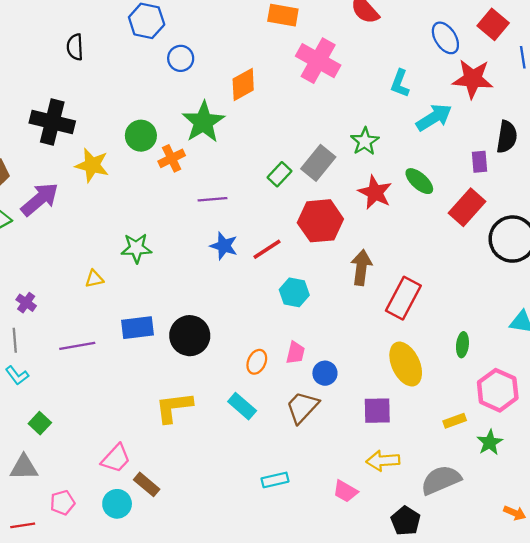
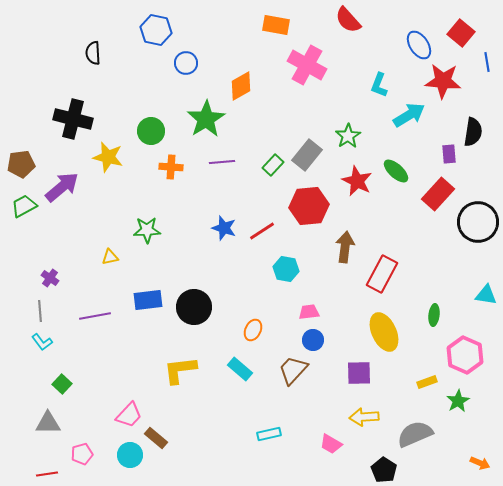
orange cross: (172, 158) -> (171, 167), moved, turned 30
purple line: (212, 199) -> (222, 162), moved
pink trapezoid: (295, 353) -> (309, 312), moved, turned -110

